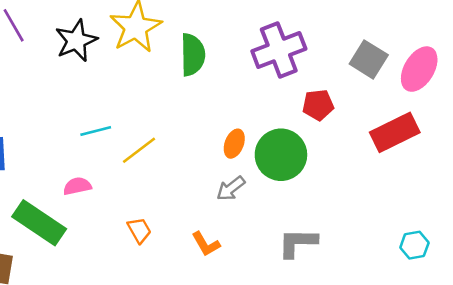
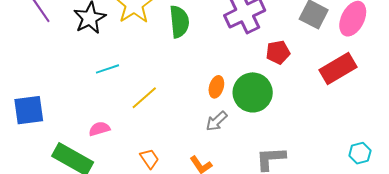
cyan line: (96, 131) -> (107, 69), moved

